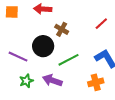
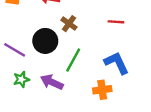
red line: (101, 24) -> (116, 22), turned 40
green line: (69, 60) -> (73, 60), turned -40

